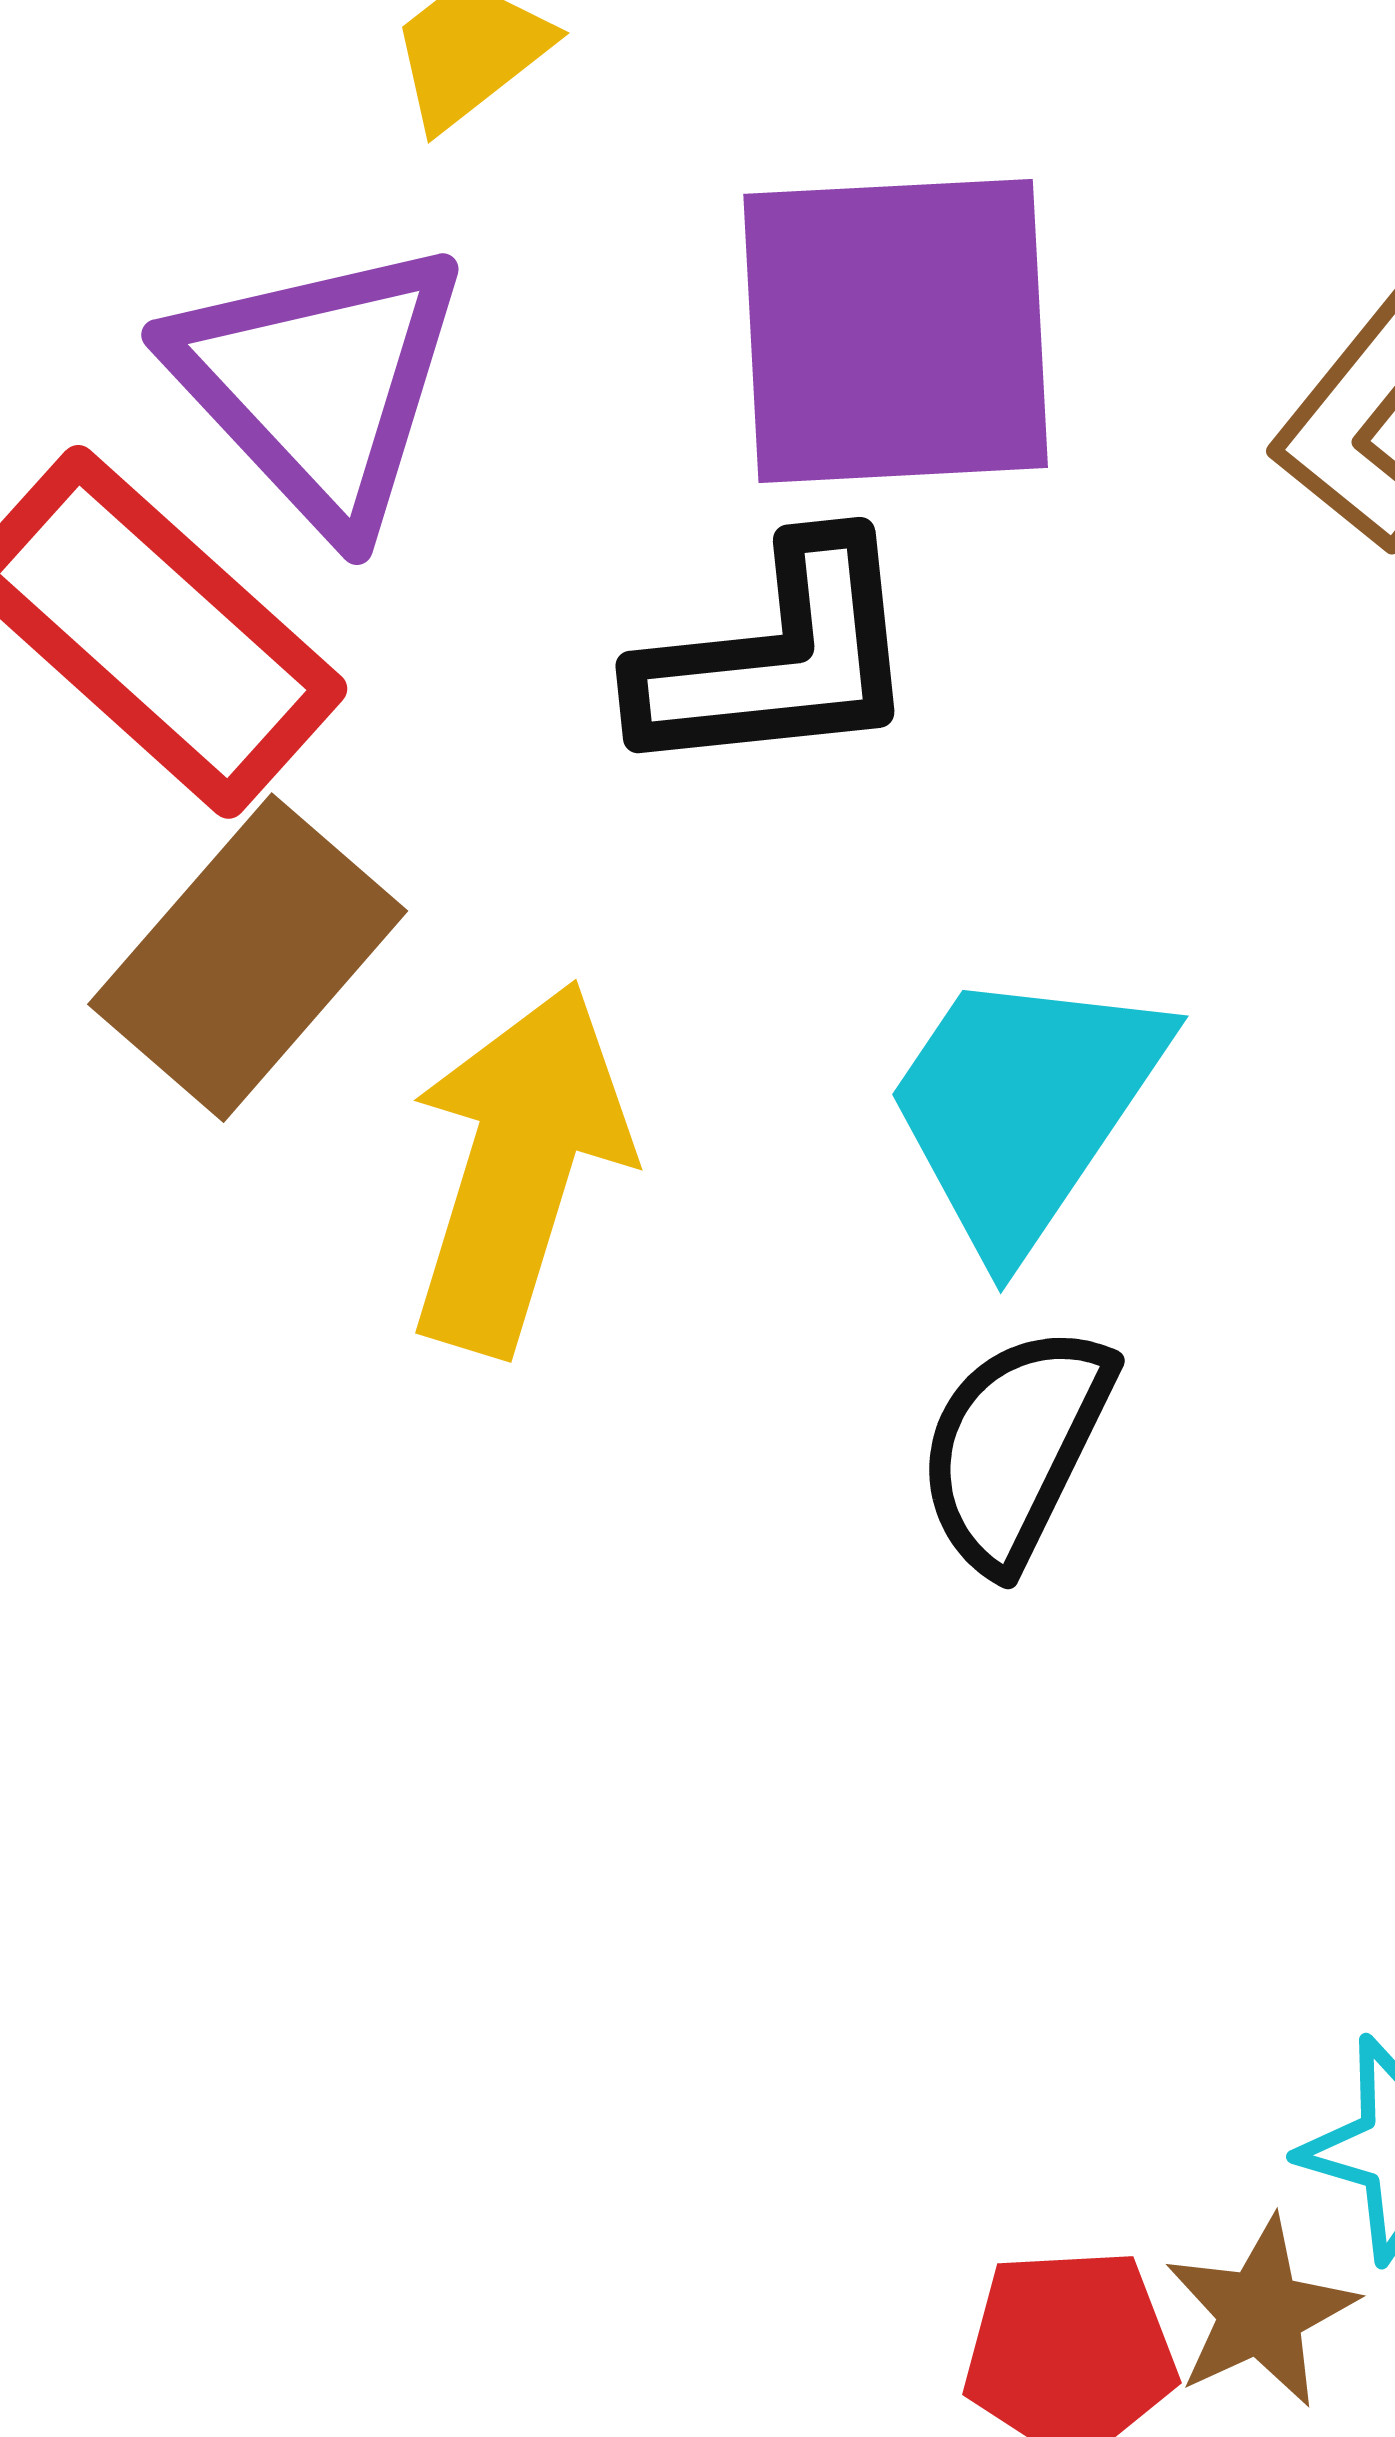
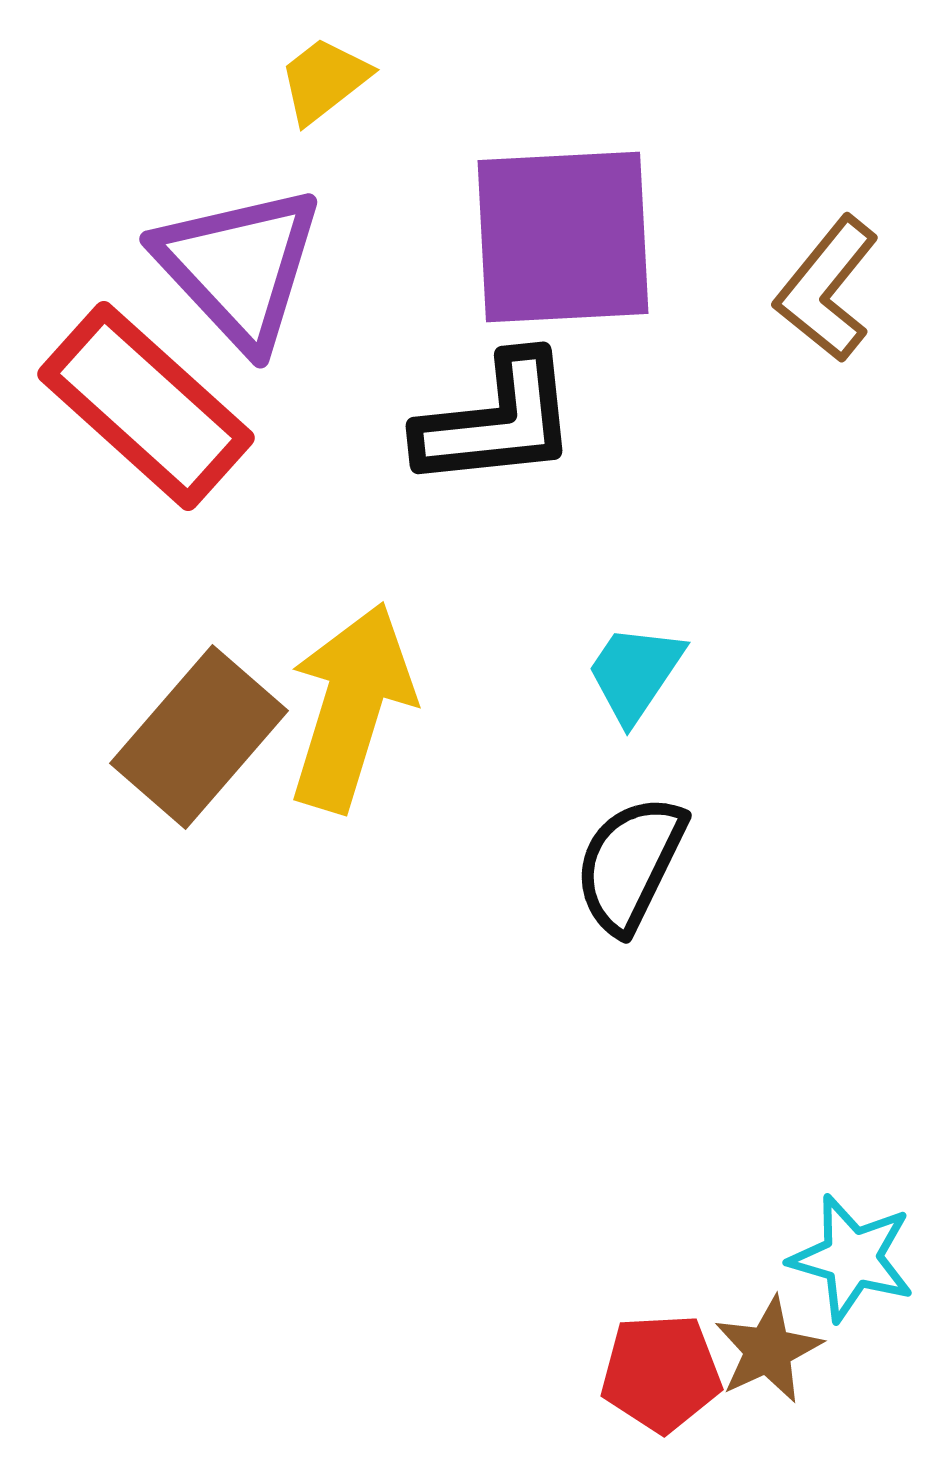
brown rectangle: (248, 958) -> (199, 737), moved
cyan trapezoid: (1024, 1107) -> (635, 673), size x0.6

